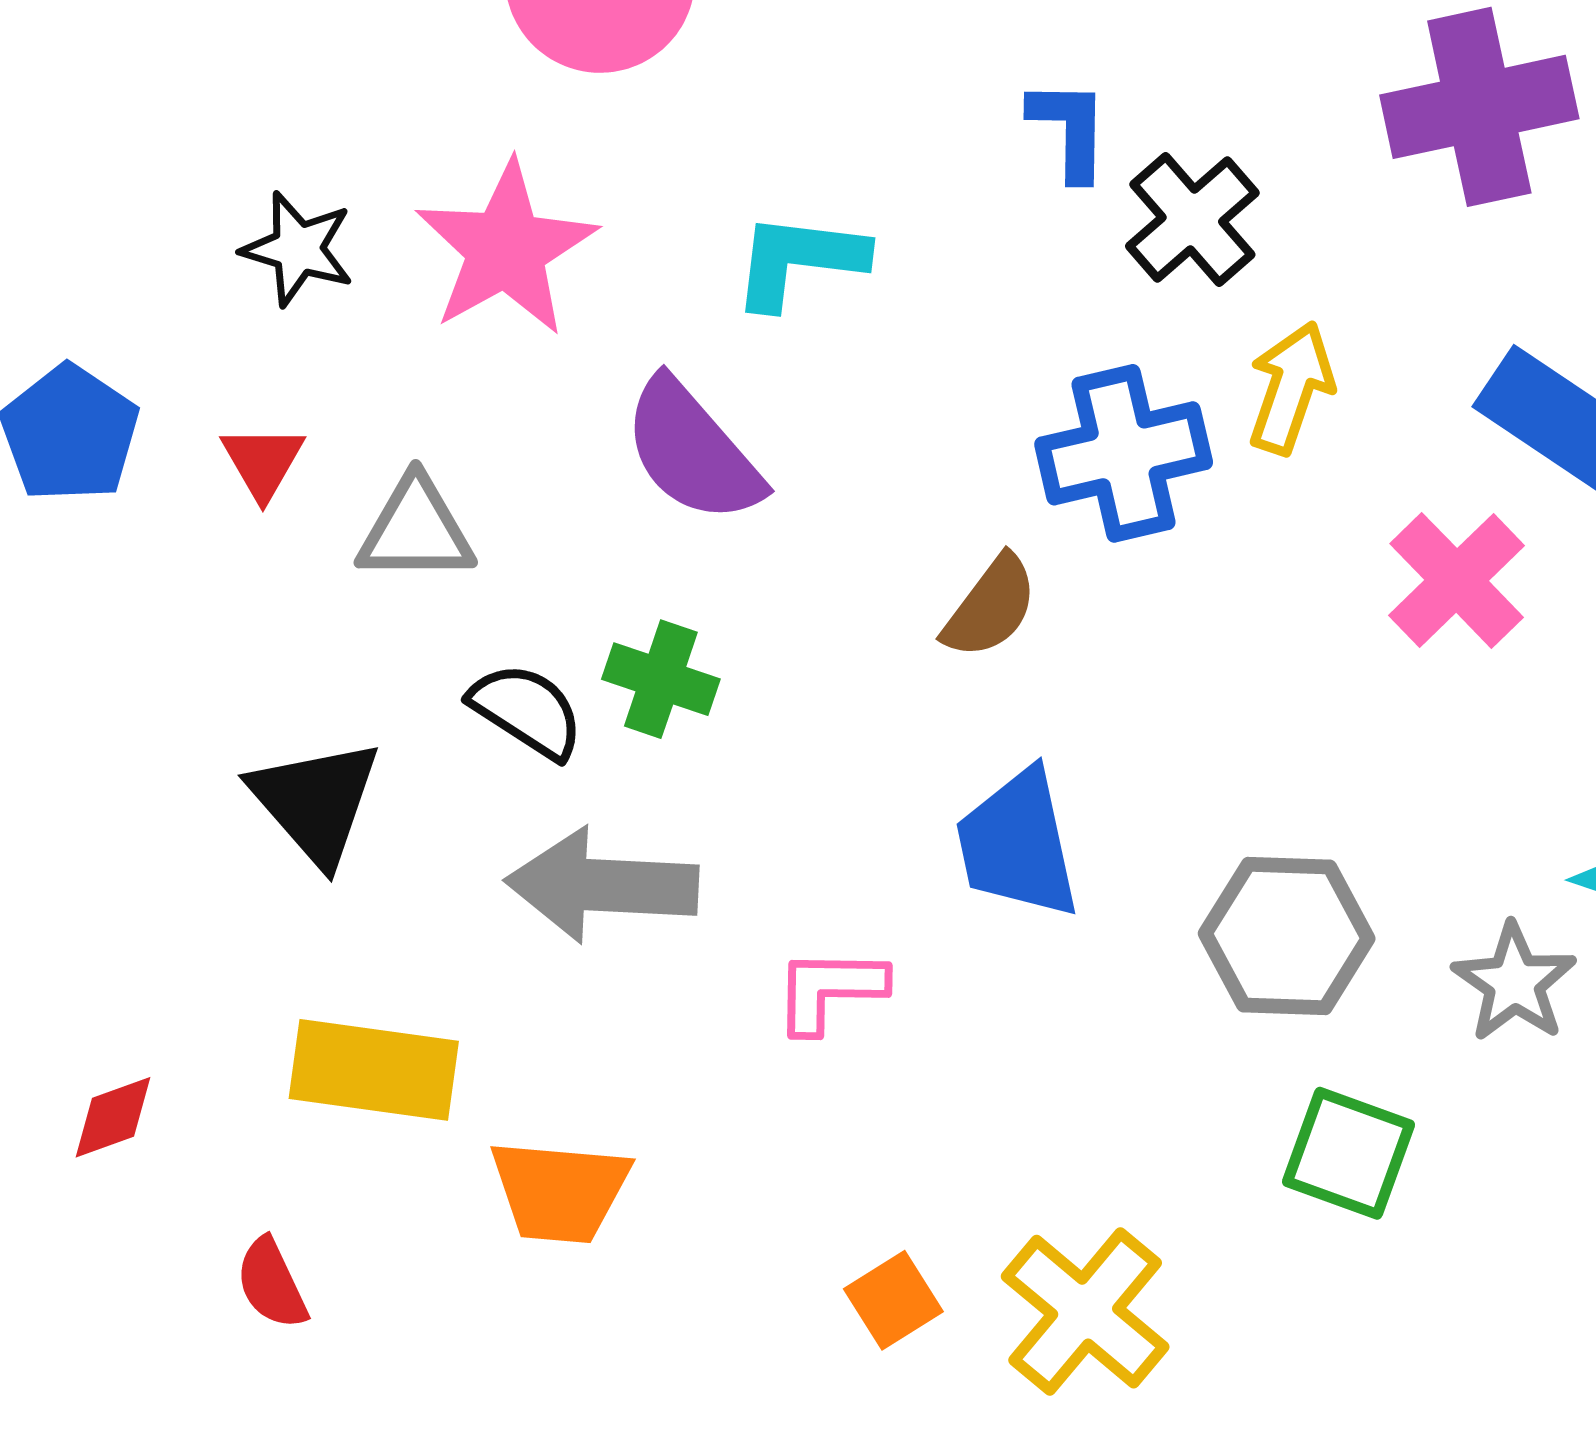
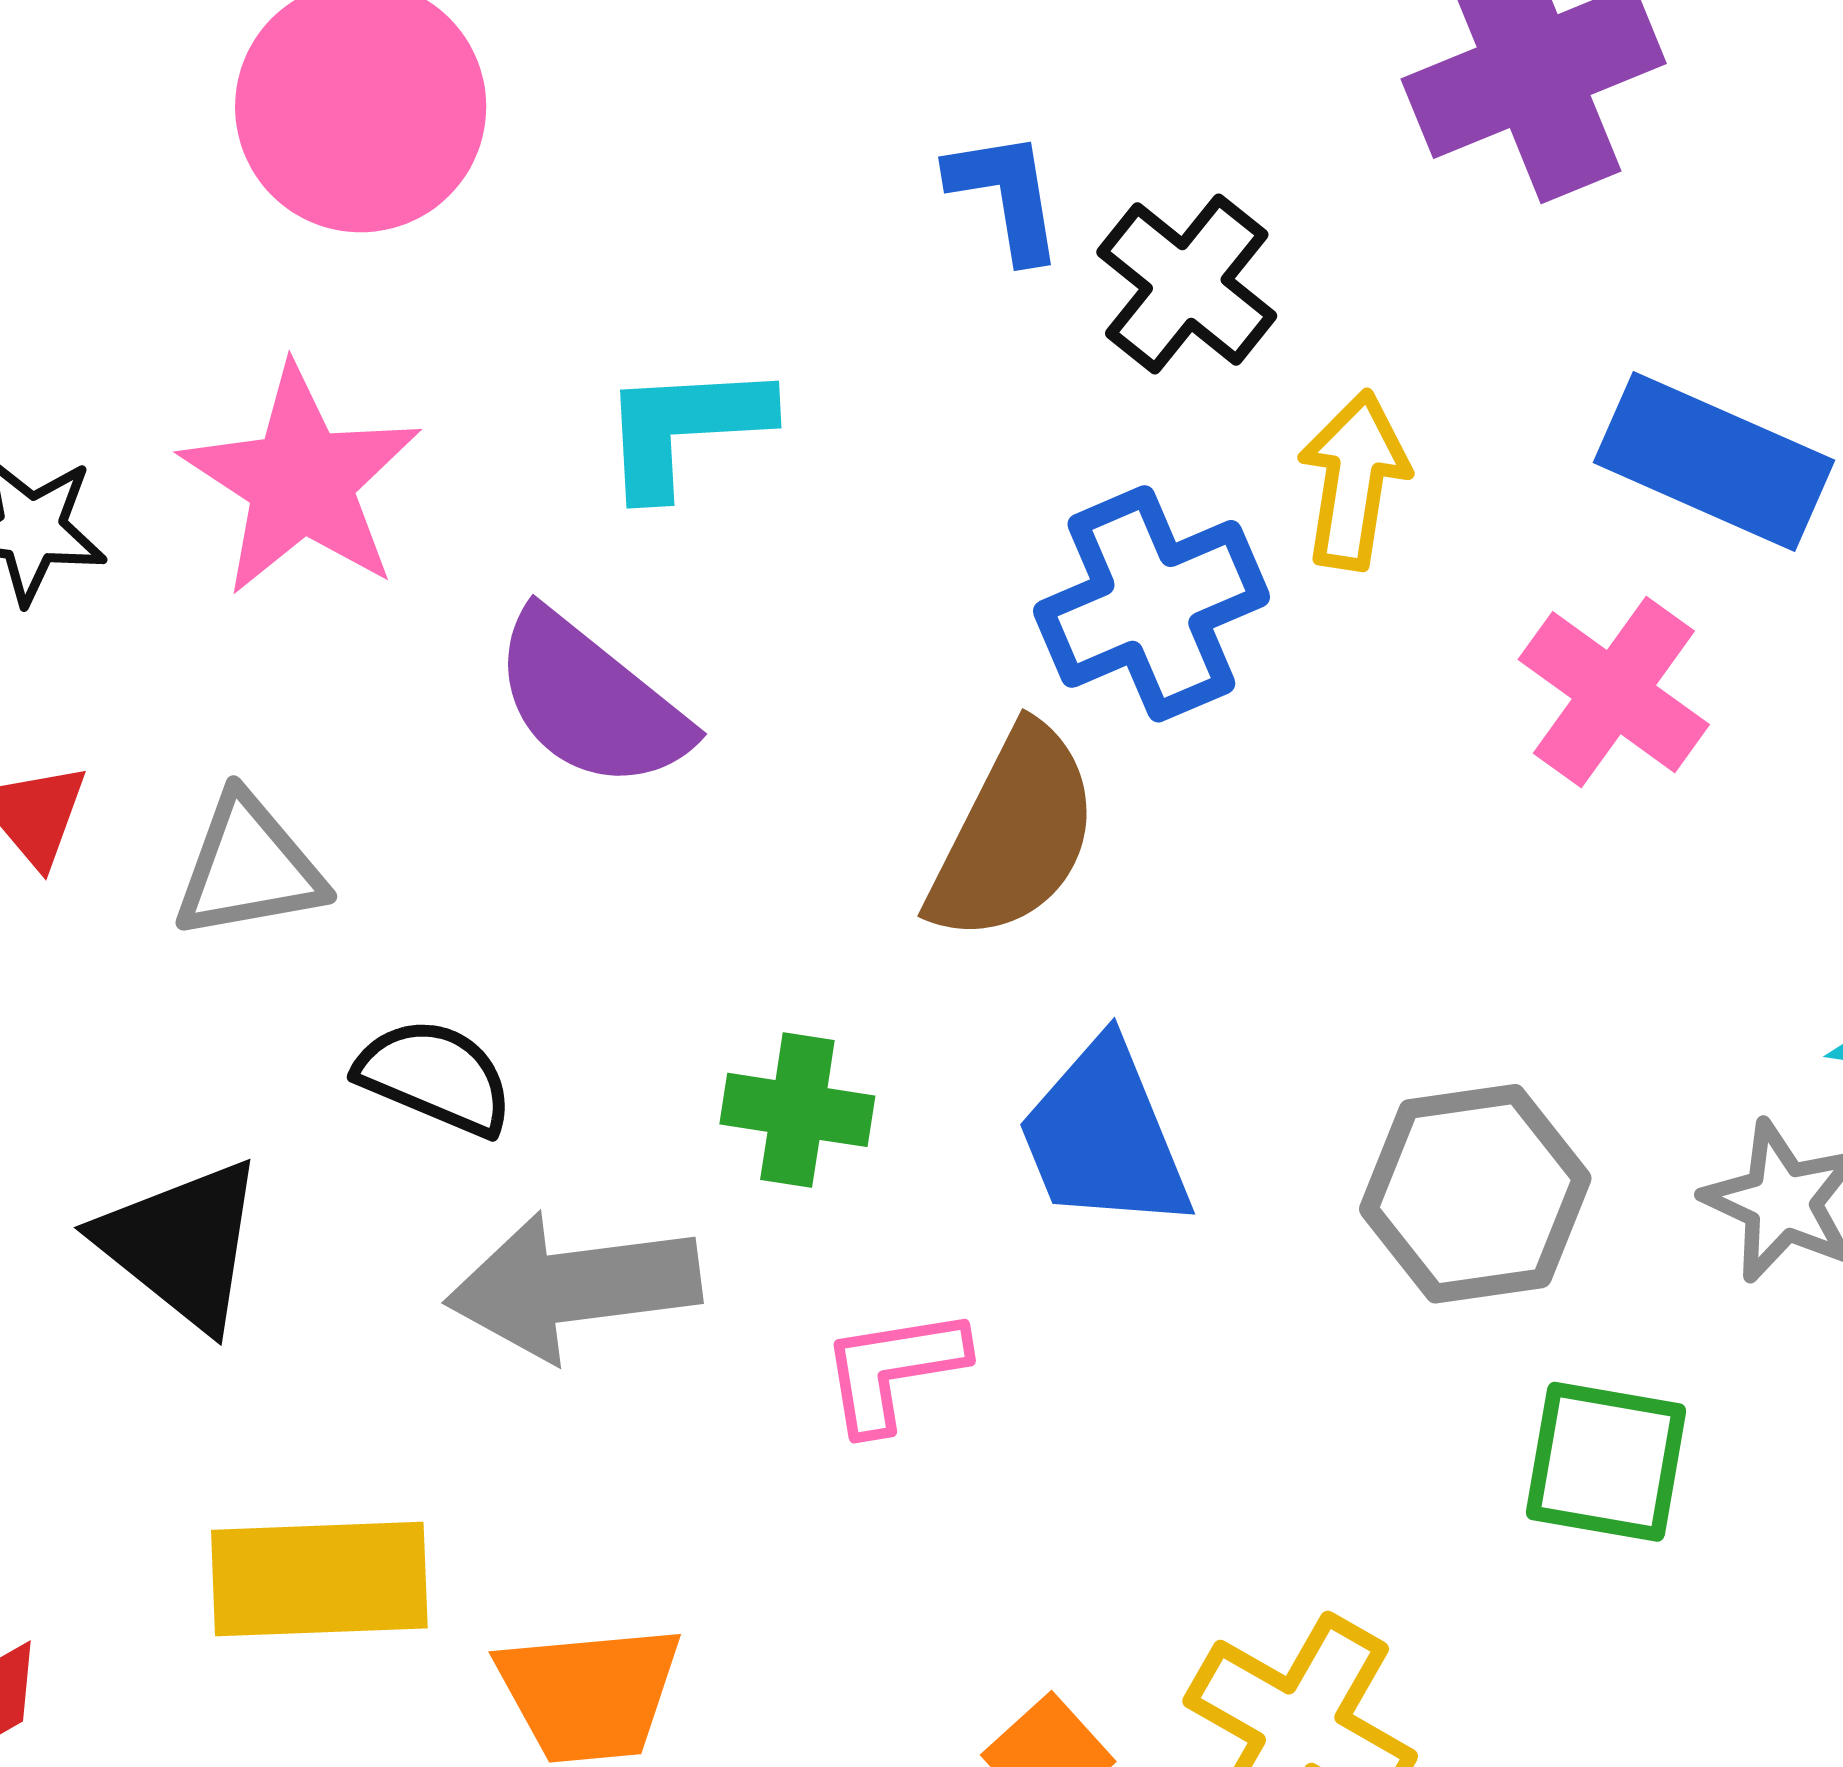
brown semicircle: (990, 607) -> (1014, 835), size x1.5
green cross: (661, 679) -> (797, 1110), moved

